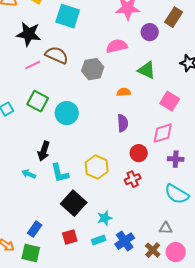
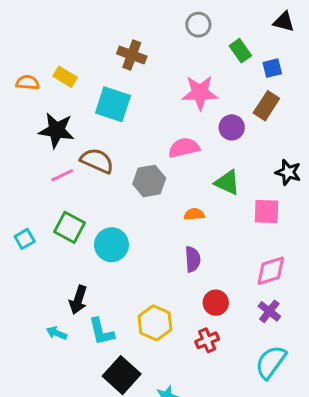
pink square: (170, 101) -> (266, 211), moved, turned -30
pink diamond: (163, 133) -> (271, 271), moved
purple cross: (176, 159) -> (269, 311), turned 35
cyan semicircle: (177, 194) -> (271, 362), turned 95

